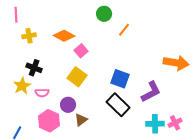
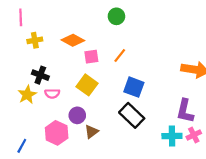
orange line: (124, 30) -> (120, 56), moved
pink square: (81, 51) -> (91, 57), turned 32
purple L-shape: (151, 92) -> (185, 111), moved, turned 130
pink semicircle: (42, 93) -> (52, 94), moved

